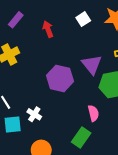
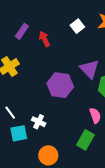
purple rectangle: (16, 20) -> (22, 31), moved

